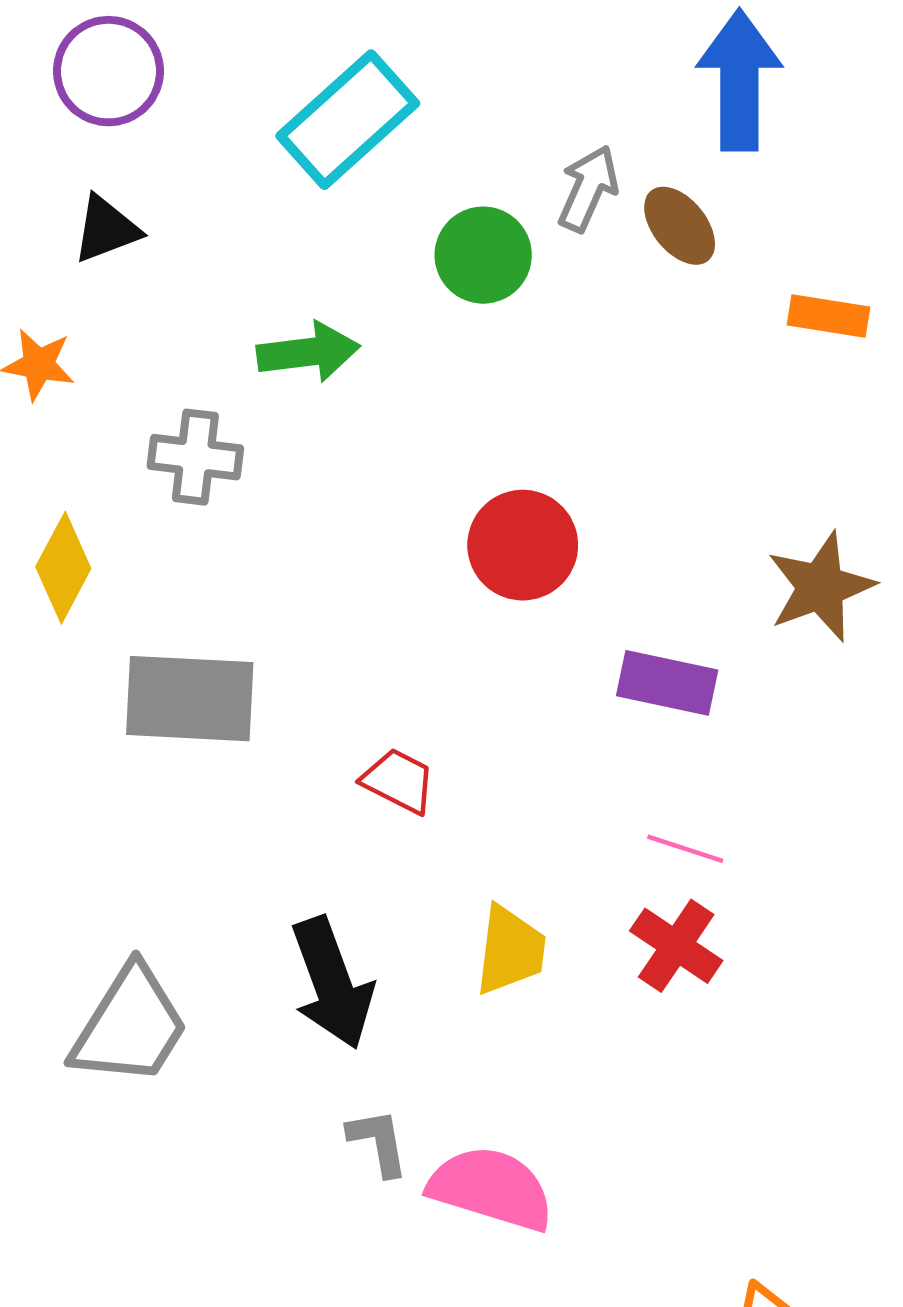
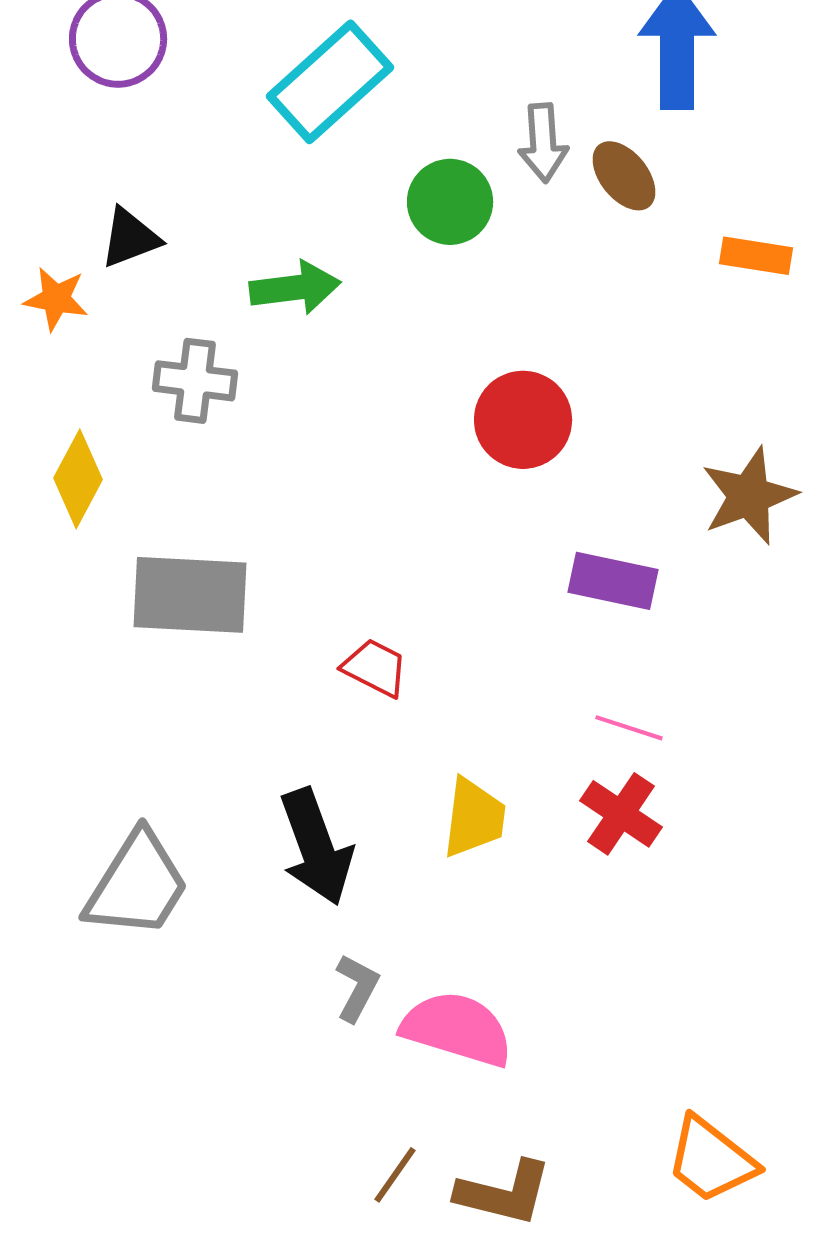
gray arrow: (588, 188) -> (543, 143), turned 152
black triangle: (106, 229) -> (130, 238), moved
red circle: (523, 545) -> (523, 420), moved
gray L-shape: (378, 1142) -> (357, 988), turned 38

